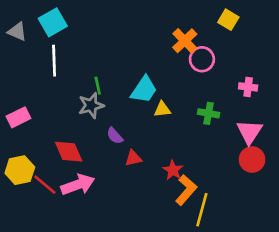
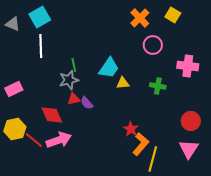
orange cross: (185, 41) -> (140, 18), moved
pink cross: (248, 87) -> (188, 66), size x1.5
pink triangle: (249, 132) -> (189, 149), moved
red triangle: (133, 158) -> (74, 99), moved

